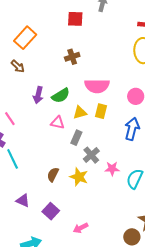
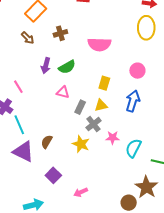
brown cross: (72, 57) -> (60, 33), moved
pink semicircle: (97, 86) -> (99, 44), moved
yellow triangle: (80, 113) -> (101, 105), moved
brown semicircle: (53, 175) -> (47, 142), moved
purple triangle: (23, 201) -> (23, 152), moved, size x1.6

